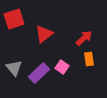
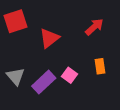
red arrow: (84, 38) -> (94, 27), moved

